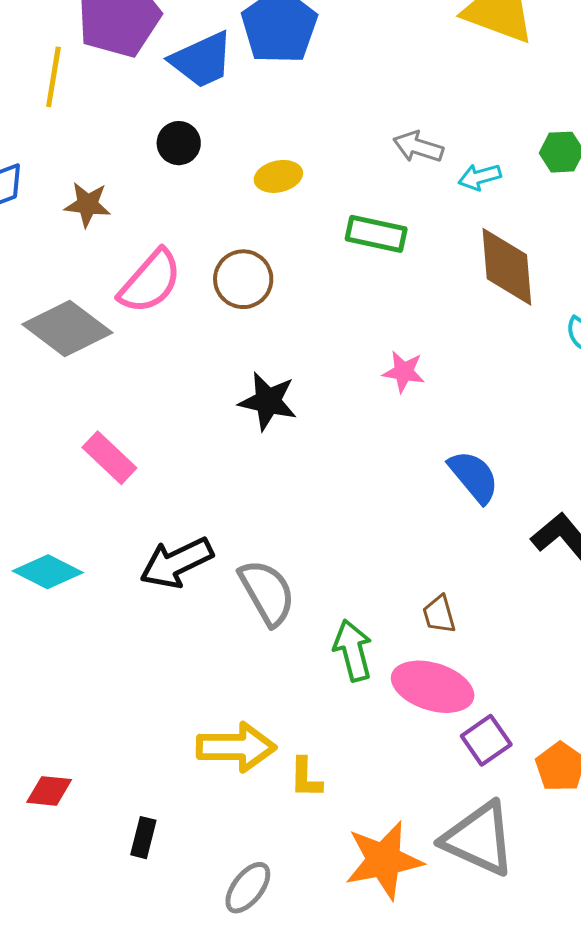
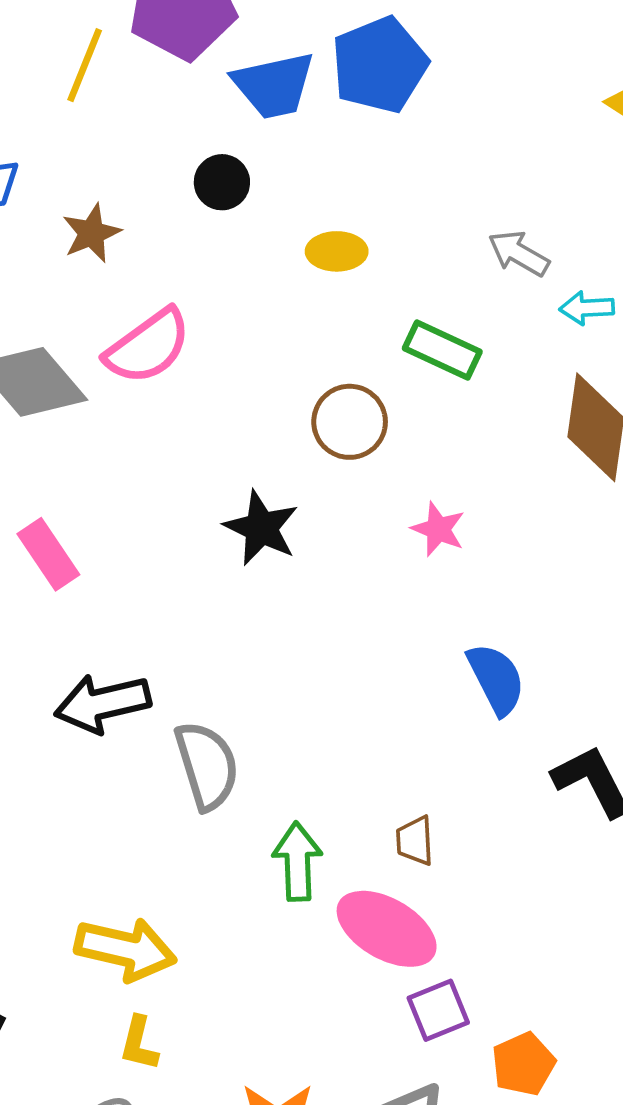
brown star: (87, 204) -> (91, 233), turned 30
brown circle: (243, 279) -> (350, 422), moved
yellow L-shape: (306, 778) -> (139, 1043), moved

